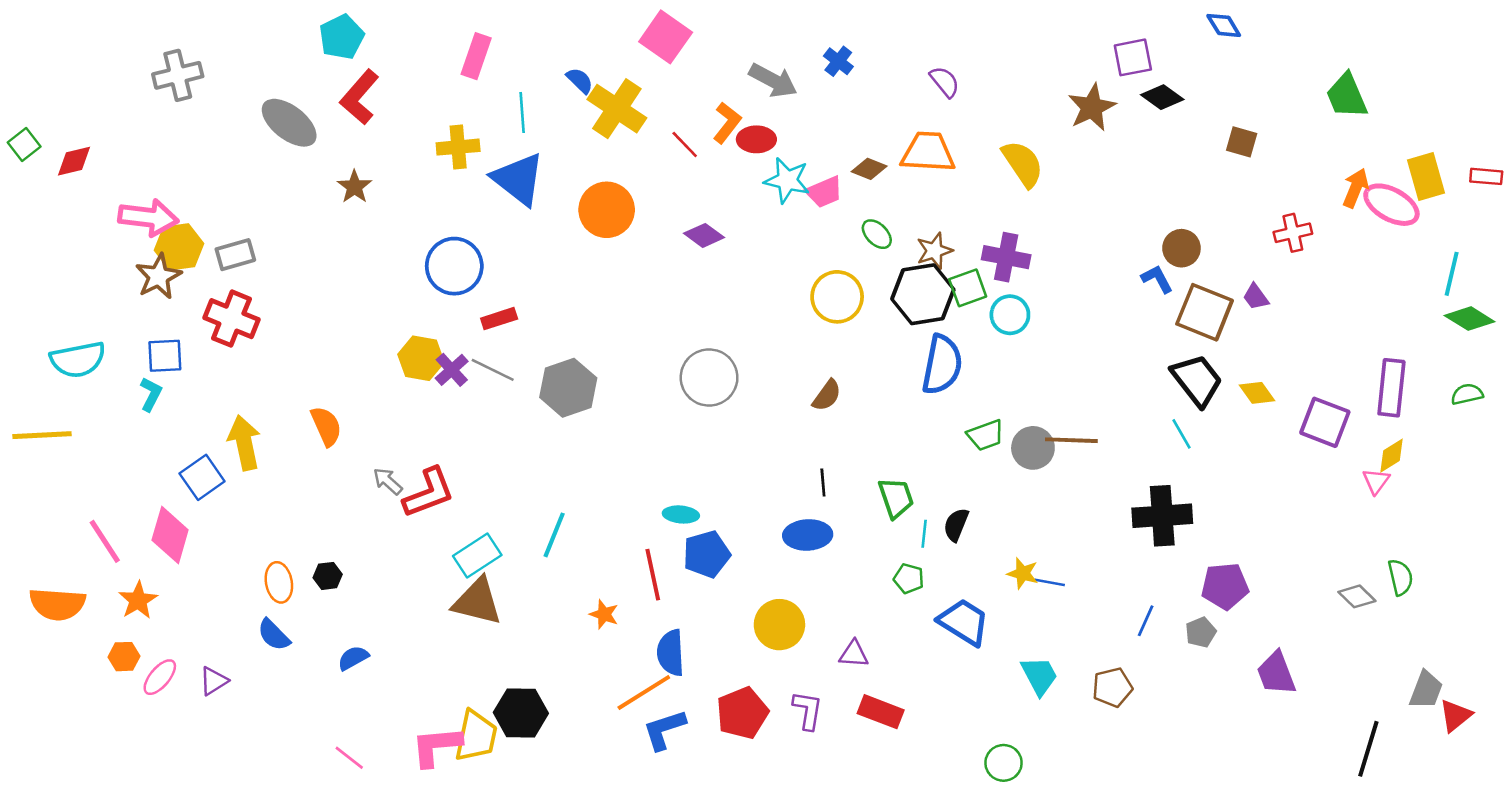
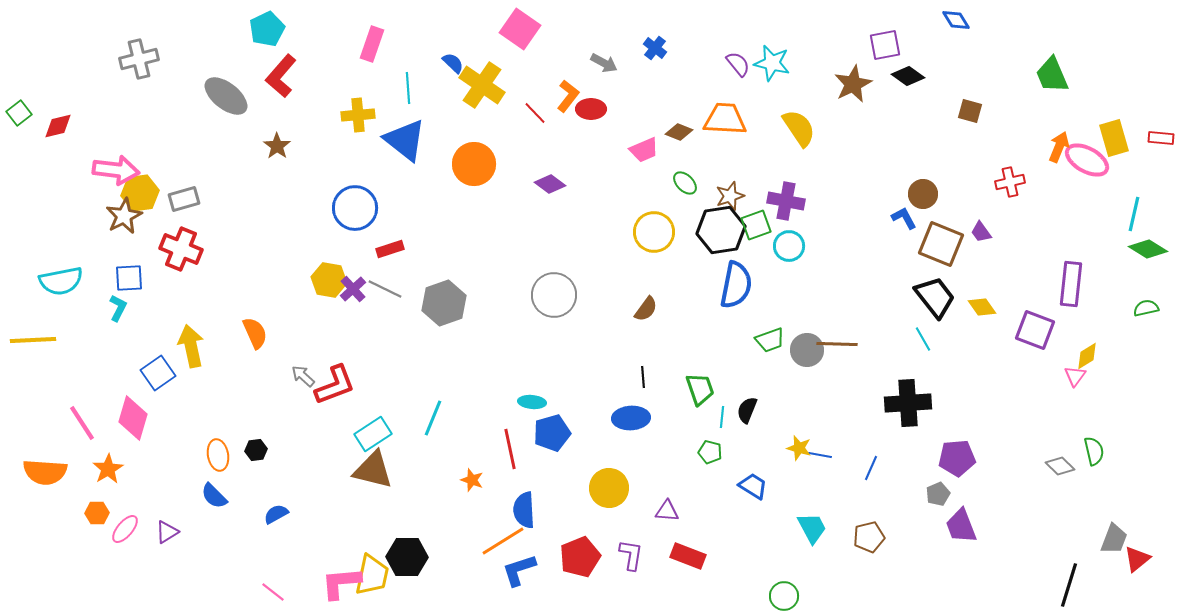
gray arrow: (773, 80) -> (604, 63), size x0.7
cyan star: (787, 180) -> (772, 63), moved
purple rectangle: (1391, 388) -> (1071, 284), moved
blue line: (1146, 621) -> (871, 468), moved
blue trapezoid: (964, 622) -> (753, 486), size x0.7
purple trapezoid: (1276, 673) -> (961, 526), moved

